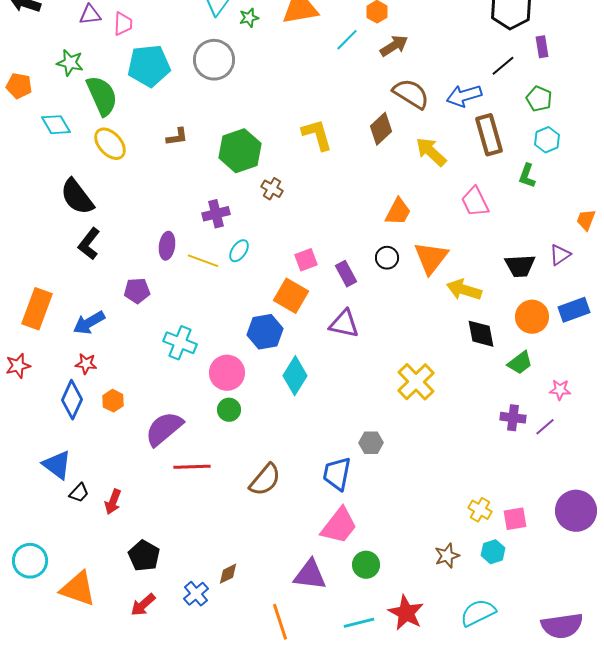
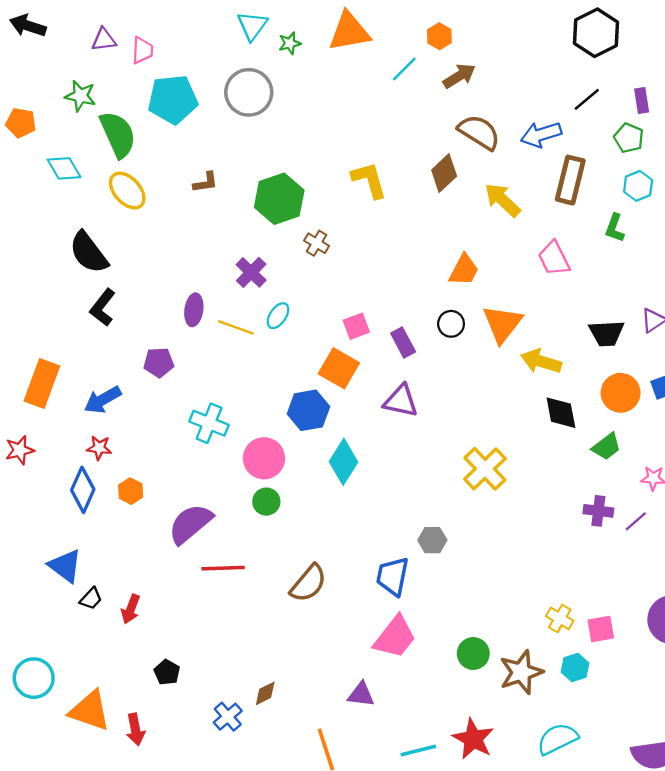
purple rectangle: (542, 47) -> (642, 101), moved
brown rectangle: (489, 135) -> (570, 180), turned 30
purple cross: (216, 214) -> (251, 272), turned -32
black pentagon: (144, 556) -> (167, 672), size x0.7
brown star: (447, 556) -> (521, 672), size x1.5
green circle: (366, 565) -> (473, 654), moved
purple triangle: (310, 575) -> (361, 694), size x0.7
red arrow: (143, 605) -> (135, 730), moved, turned -60

